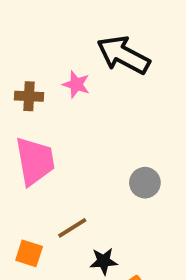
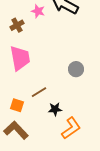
pink star: (76, 84) -> (38, 11), moved
brown cross: (29, 96) -> (17, 25), turned -32

